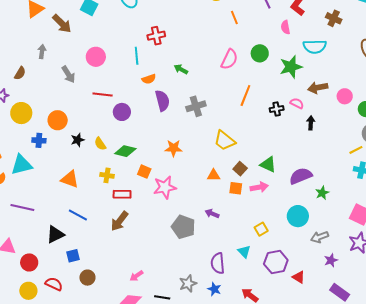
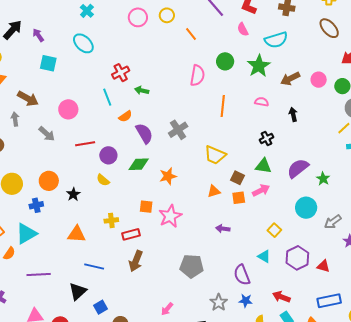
brown arrow: (62, 24) -> (28, 99), moved
green arrow: (181, 69) -> (142, 90), moved
pink semicircle: (297, 103) -> (262, 102), moved
black cross: (277, 109) -> (267, 138), moved
yellow semicircle: (100, 144) -> (103, 180), moved
green diamond: (125, 151) -> (139, 164), moved
gray pentagon: (183, 227) -> (192, 266), moved

